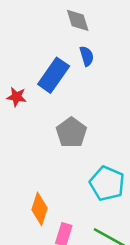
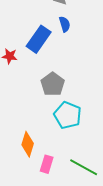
cyan pentagon: (107, 183) -> (68, 115), moved

